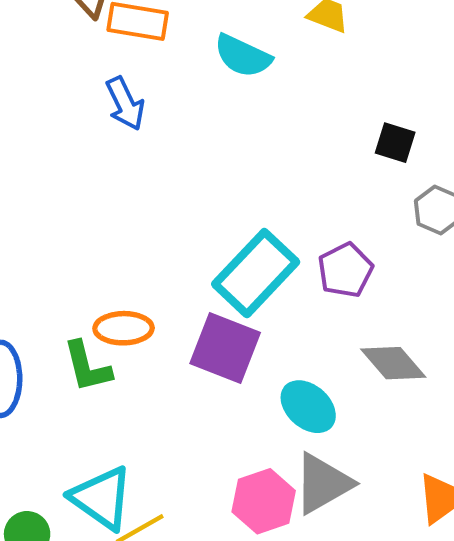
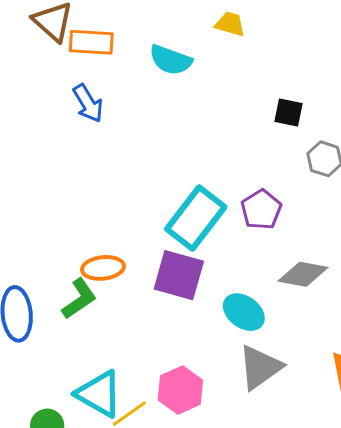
gray diamond: (393, 363) -> (303, 274), turned -33
green L-shape: (87, 367) -> (79, 299), turned -105
pink hexagon: (264, 501) -> (180, 390), moved

